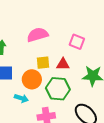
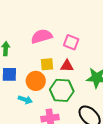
pink square: (77, 42) -> (71, 42), moved

